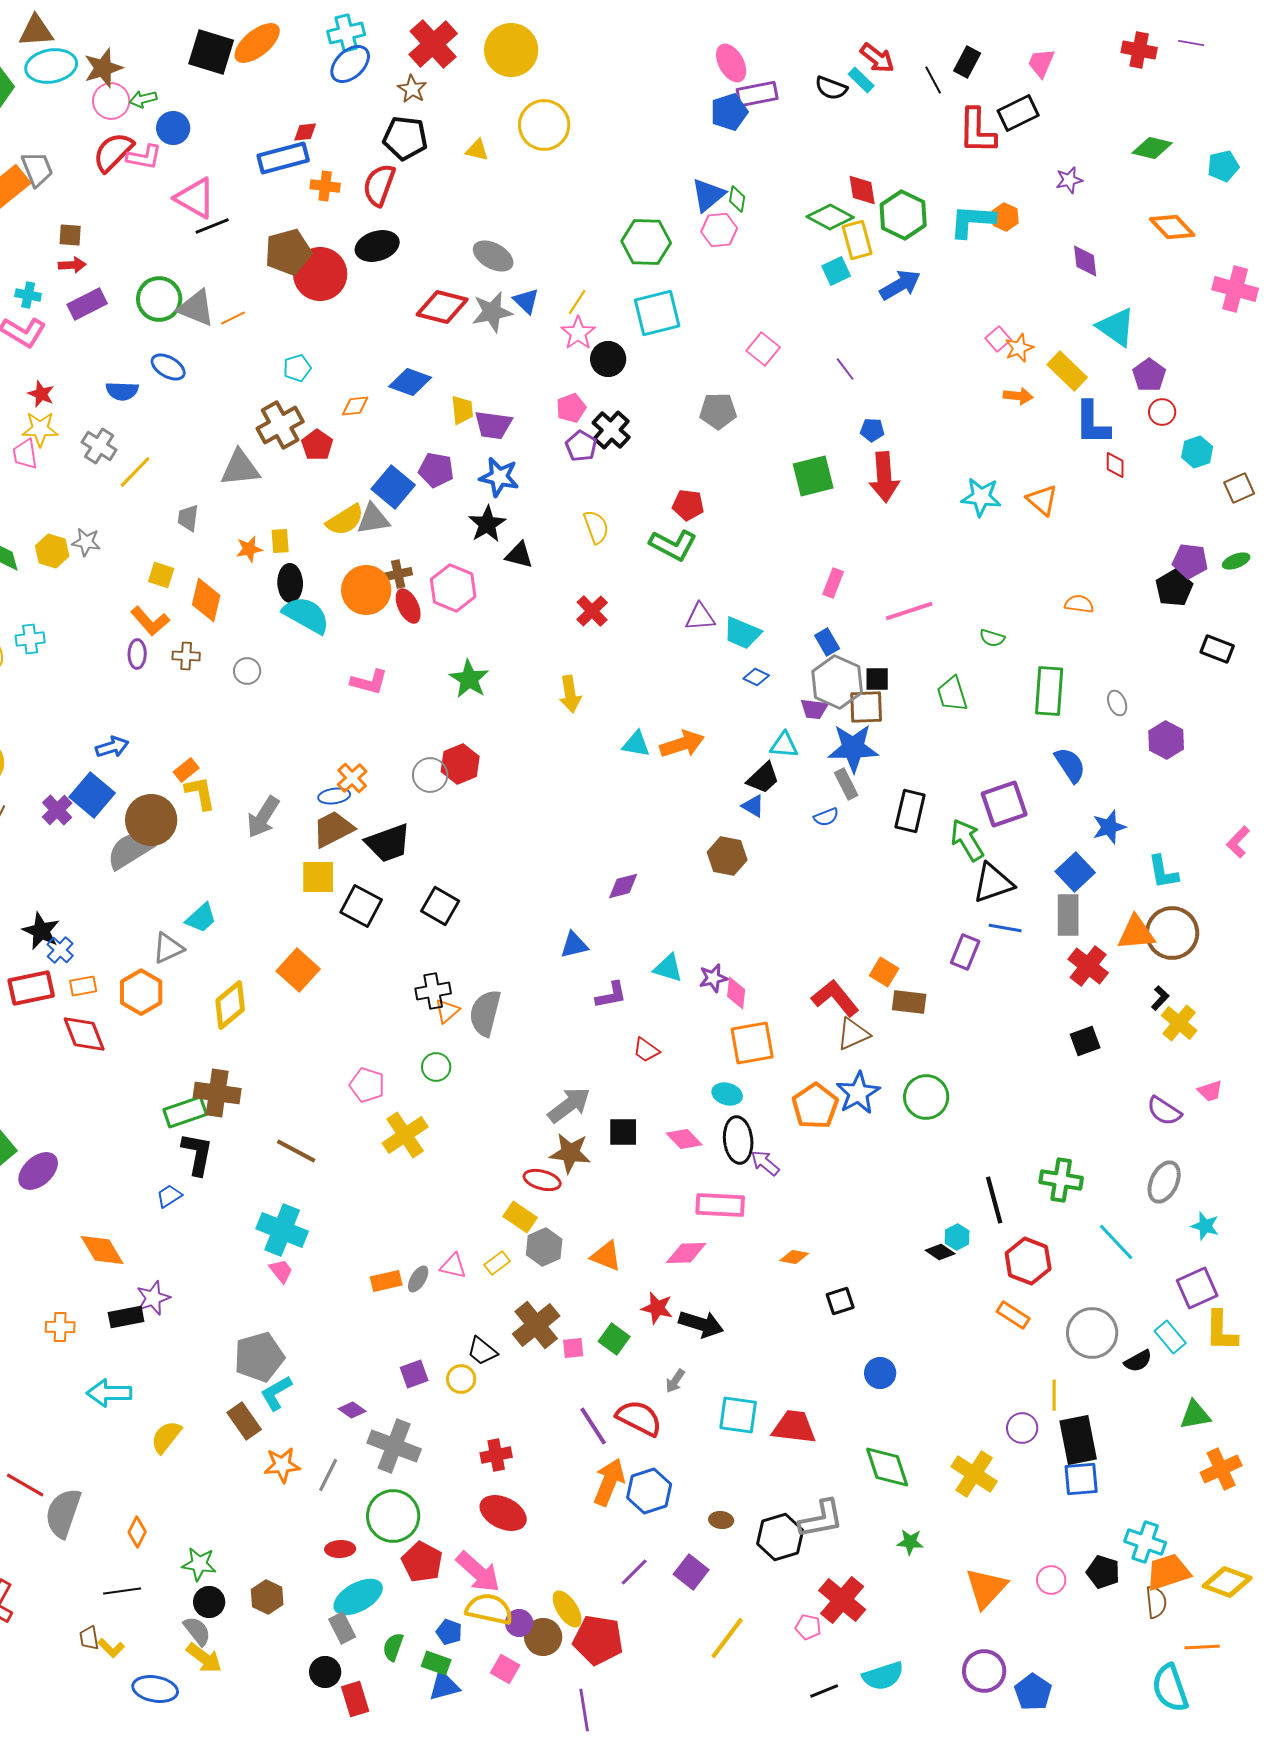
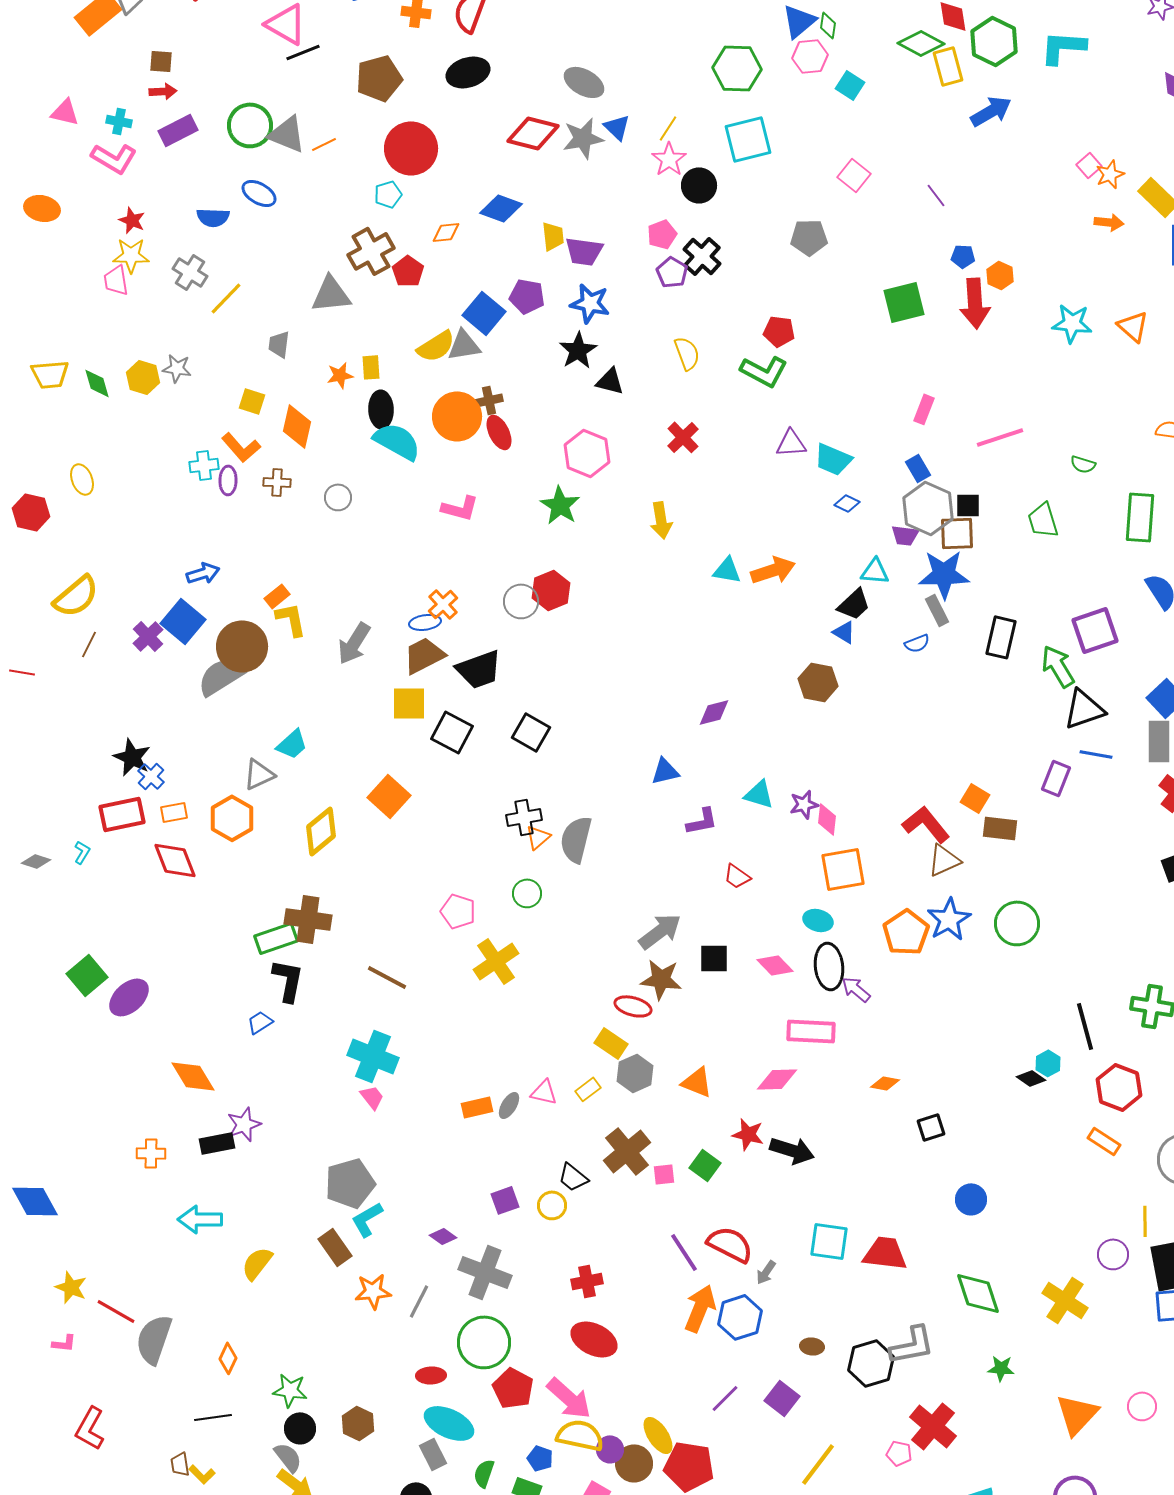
orange hexagon: (1005, 217) -> (1000, 275), moved
cyan square: (836, 271) -> (850, 85), moved, turned -32
red circle: (320, 274) -> (411, 148), moved
pink hexagon: (453, 588) -> (587, 453), moved
cyan cross: (30, 639) -> (204, 465), moved
gray arrow: (675, 1381) -> (766, 1272), moved
cyan ellipse: (358, 1597) -> (449, 1423), turned 54

